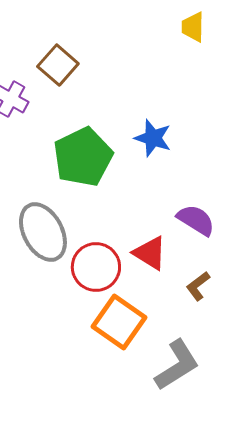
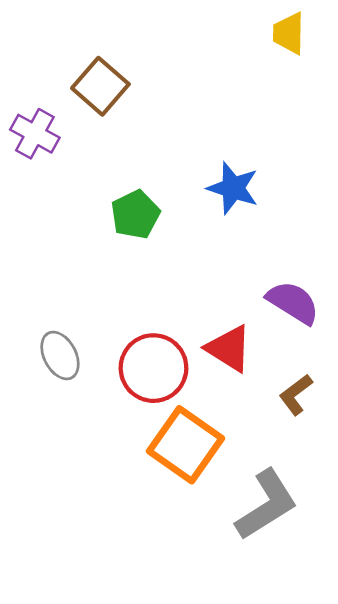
green pentagon: (83, 157) -> (135, 215), size x0.6
gray ellipse: (43, 232) -> (60, 355), moved, size x0.6

